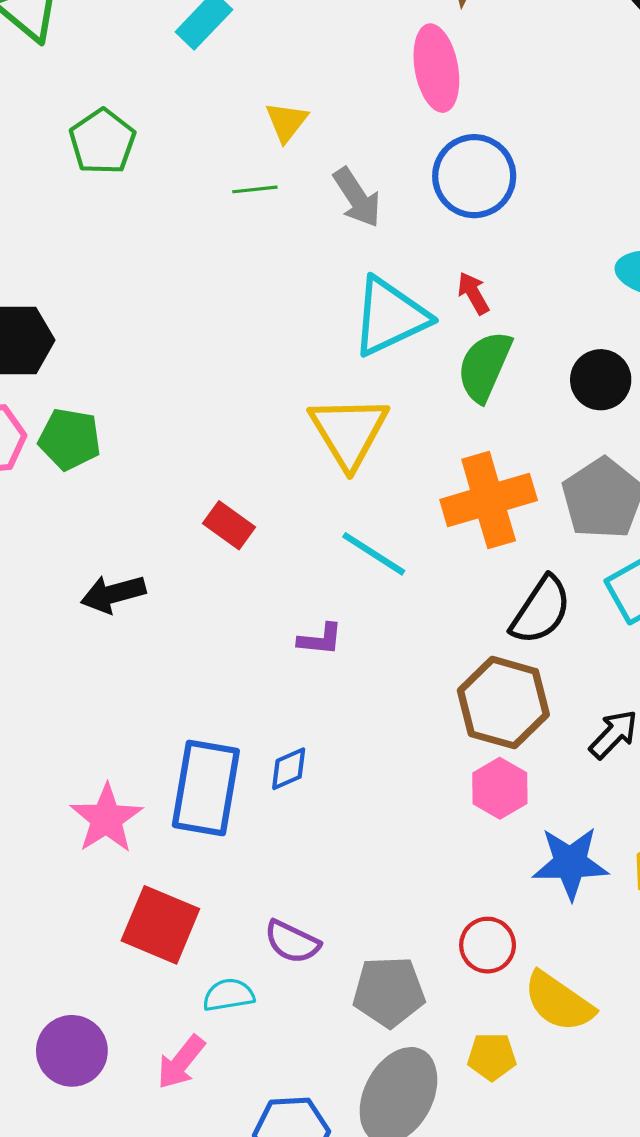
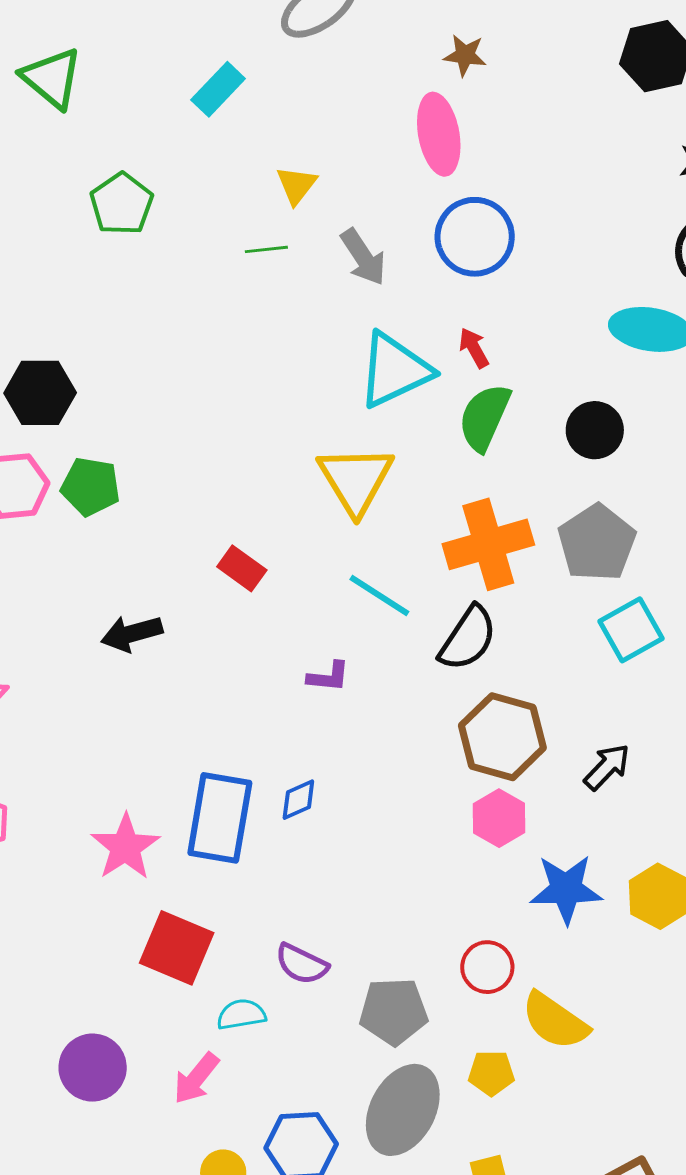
black semicircle: (541, 610) -> (468, 638), moved

